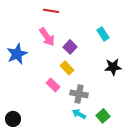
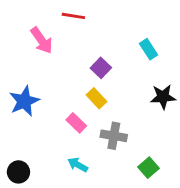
pink arrow: (47, 37) -> (42, 40), moved
blue star: (17, 54) -> (24, 101), moved
cyan arrow: (79, 114) -> (78, 165), moved

